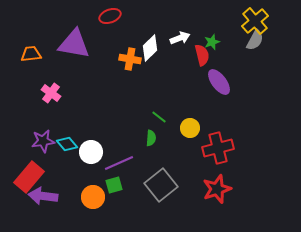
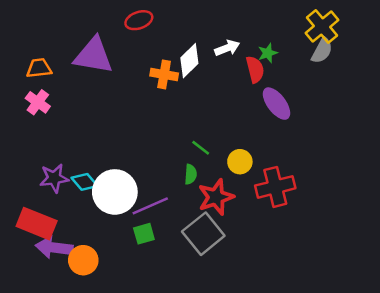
pink cross: (51, 93) -> (38, 102), moved
white circle: (91, 152) -> (115, 192), size x1.5
red rectangle: (29, 177) -> (37, 224), turned 72
red star: (217, 189) -> (216, 197), moved
orange circle: (93, 197) -> (83, 260), moved

